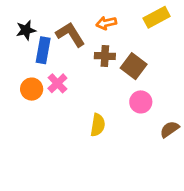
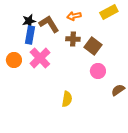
black star: (26, 30) -> (29, 21), moved
pink cross: (57, 83) -> (40, 58), size x1.5
orange circle: (32, 89) -> (14, 60), moved
yellow semicircle: (98, 125) -> (67, 99), moved

